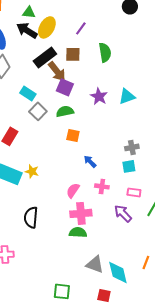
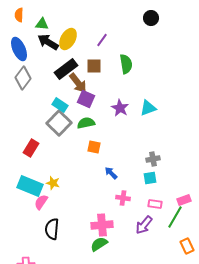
green triangle: (29, 12) -> (42, 24), moved
cyan rectangle: (28, 93) -> (60, 105), moved
gray square: (38, 111) -> (59, 123), size x1.4
pink semicircle: (73, 190) -> (41, 202), moved
purple arrow: (123, 213) -> (144, 225), turned -96
green semicircle: (78, 232) -> (99, 244), turned -36

